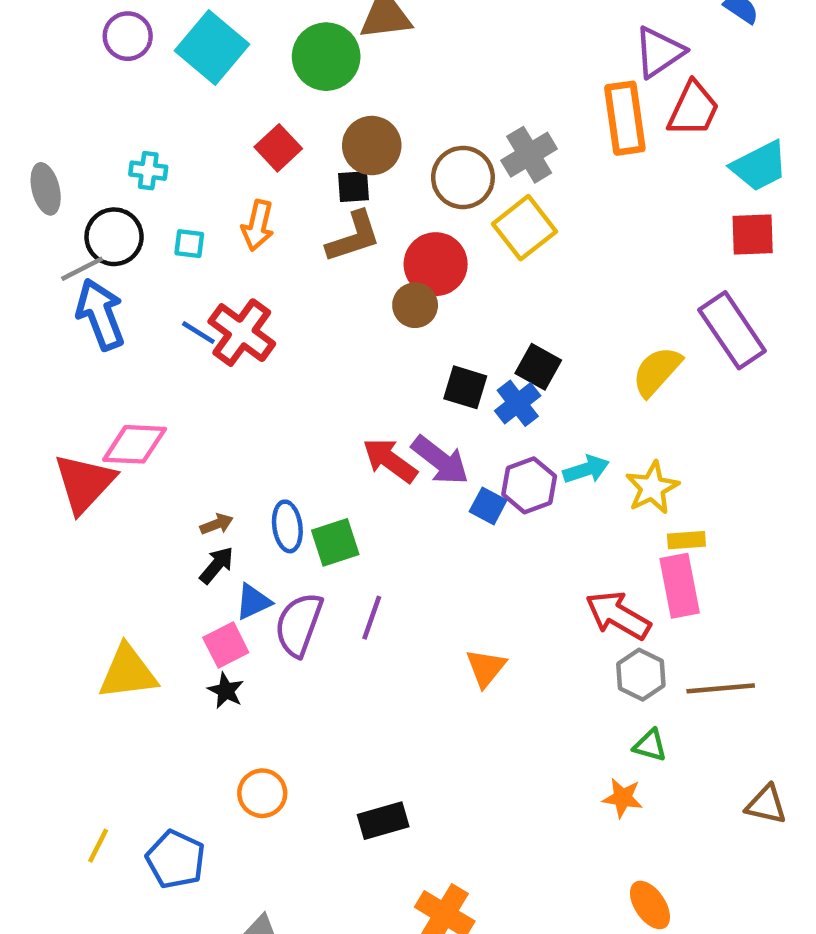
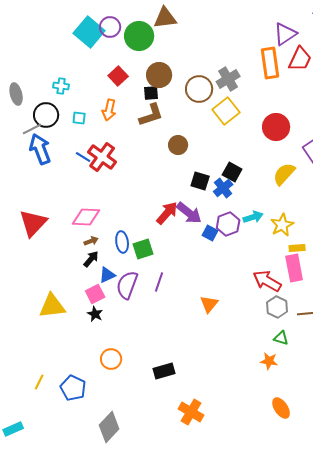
purple circle: (128, 36) -> (110, 27), moved
red circle: (436, 264) -> (276, 127), moved
pink diamond: (135, 444) -> (86, 217), moved
red arrow: (390, 460) -> (167, 213), turned 95

